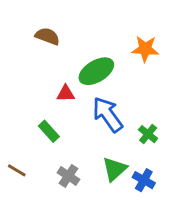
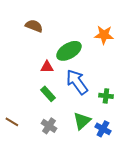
green rectangle: (49, 131) -> (48, 94), moved
green cross: (148, 134) -> (106, 96), turned -32

